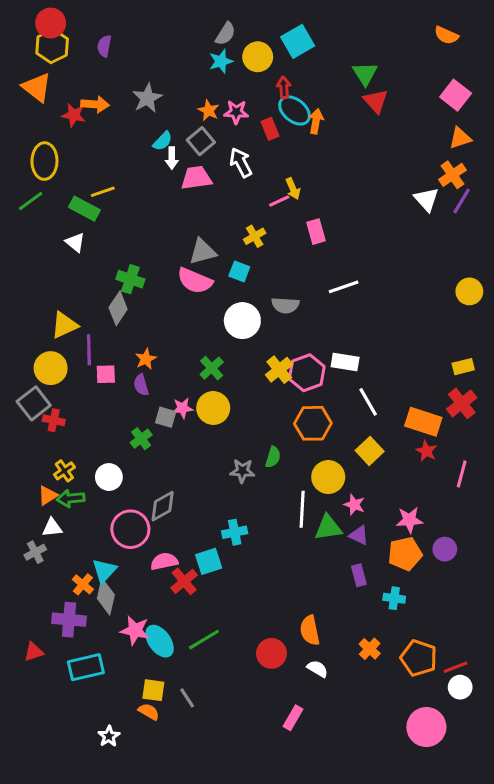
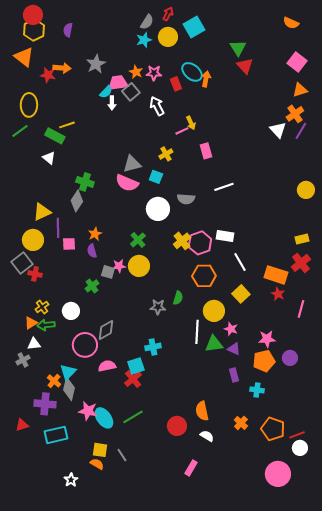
red arrow: (284, 87) -> (168, 14), moved, turned 32
pink trapezoid: (196, 178) -> (118, 83), moved
red cross: (184, 581) -> (133, 379), moved

